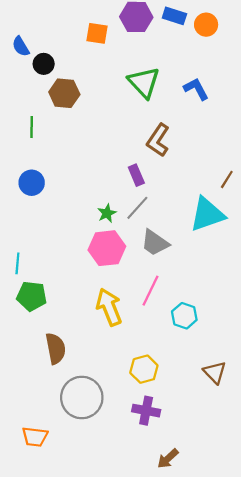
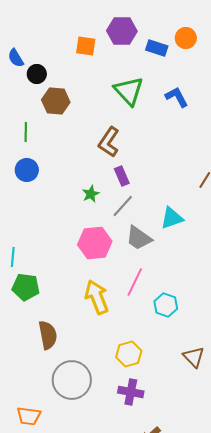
blue rectangle: (174, 16) -> (157, 48), moved
brown L-shape: (158, 140) -> (109, 142), moved
blue circle: (32, 183) -> (27, 170), moved
green star: (107, 213) -> (91, 194), moved
cyan triangle: (207, 214) -> (172, 218), moved, size x0.7

